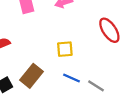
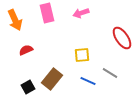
gray line: (96, 86) -> (110, 73), moved

